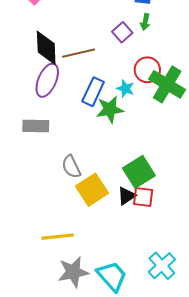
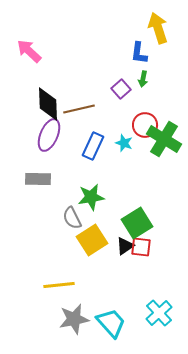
green star: (110, 109) -> (91, 197), moved

